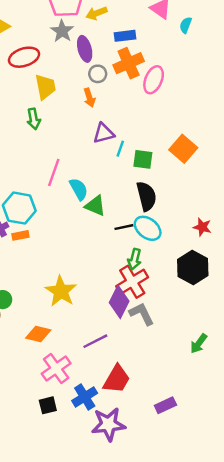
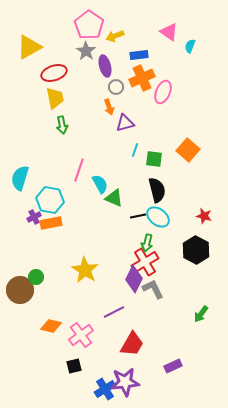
yellow trapezoid: (45, 87) -> (55, 98), moved
purple triangle: (104, 133) -> (125, 123), moved
orange rectangle: (20, 235) -> (51, 223), size x1.5
orange diamond: (38, 334) -> (51, 326), moved
blue cross: (85, 397) -> (105, 389), moved

